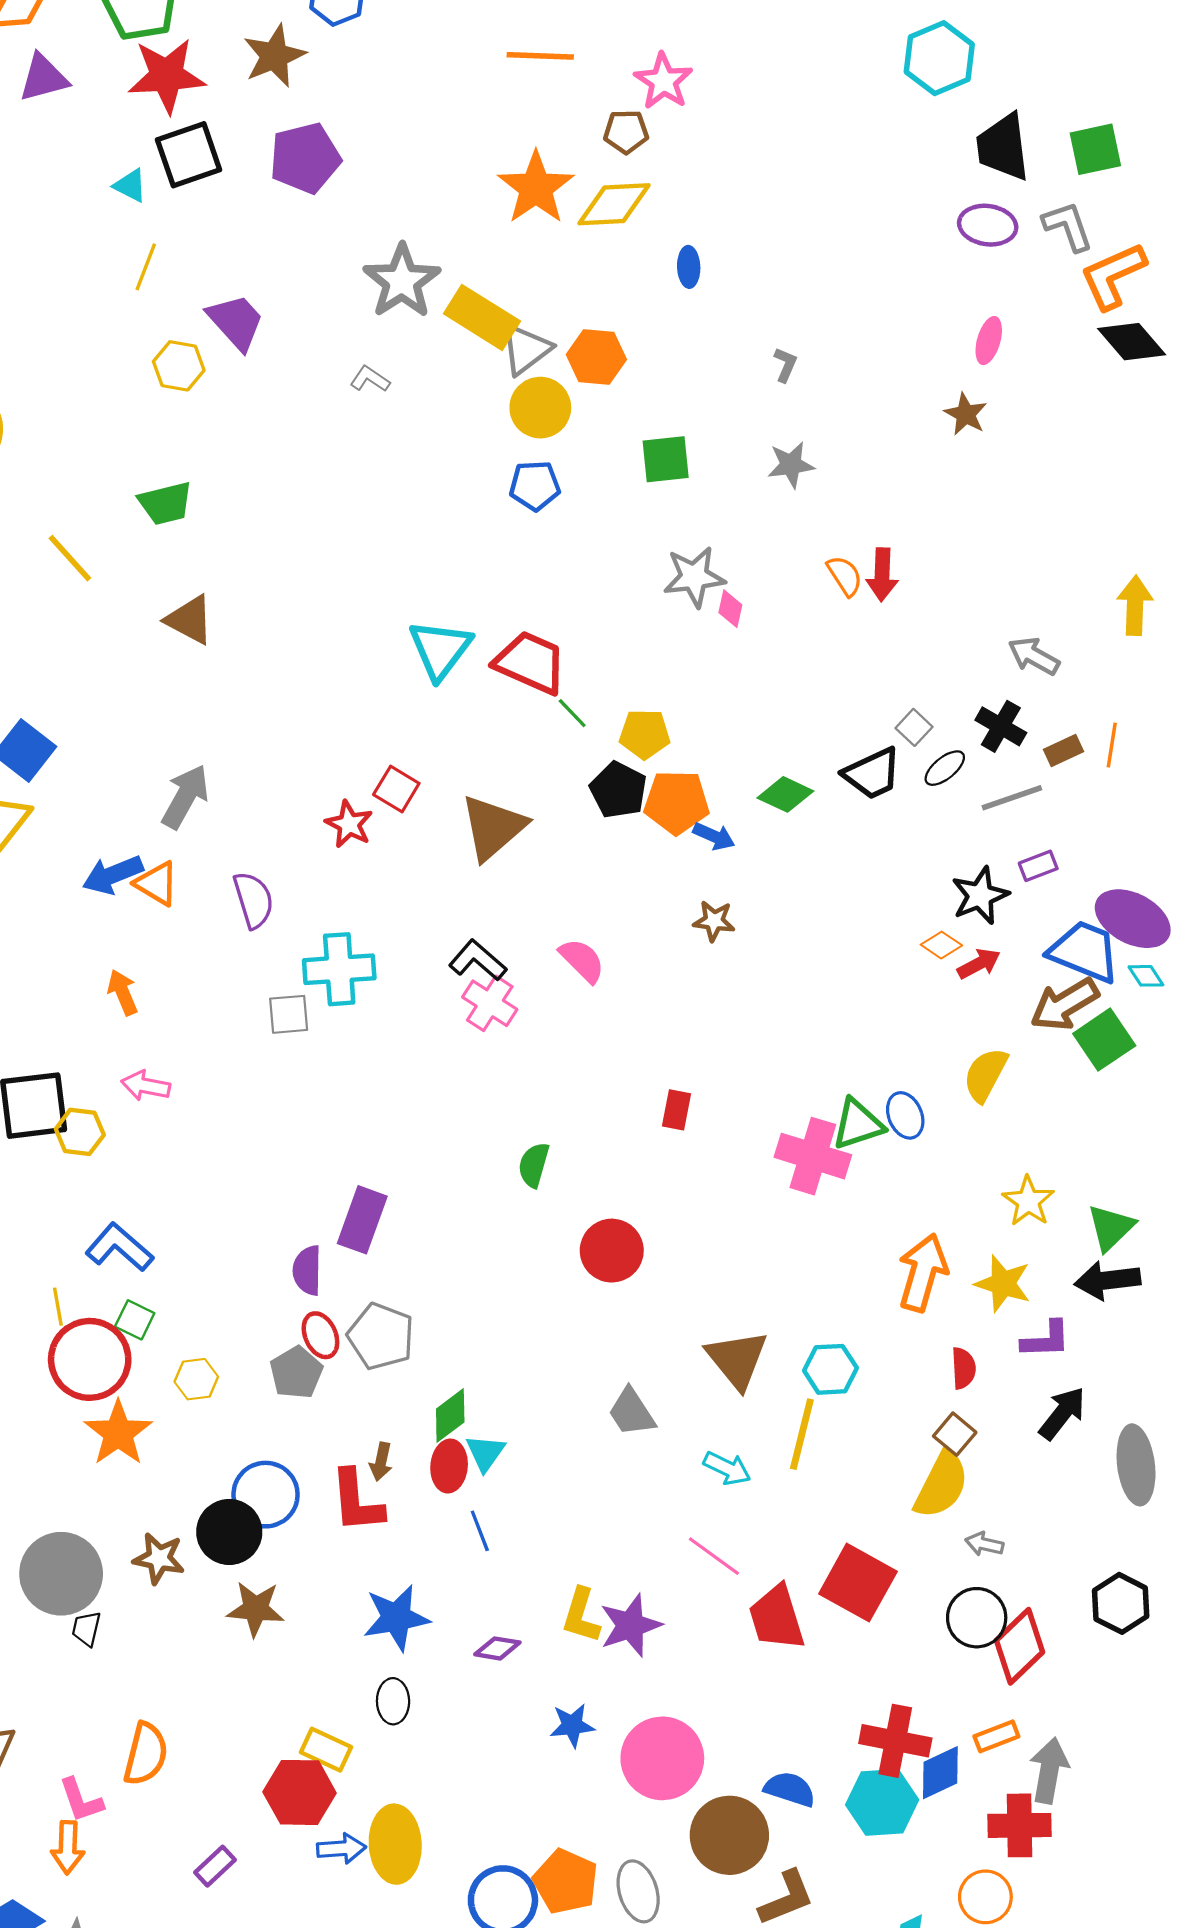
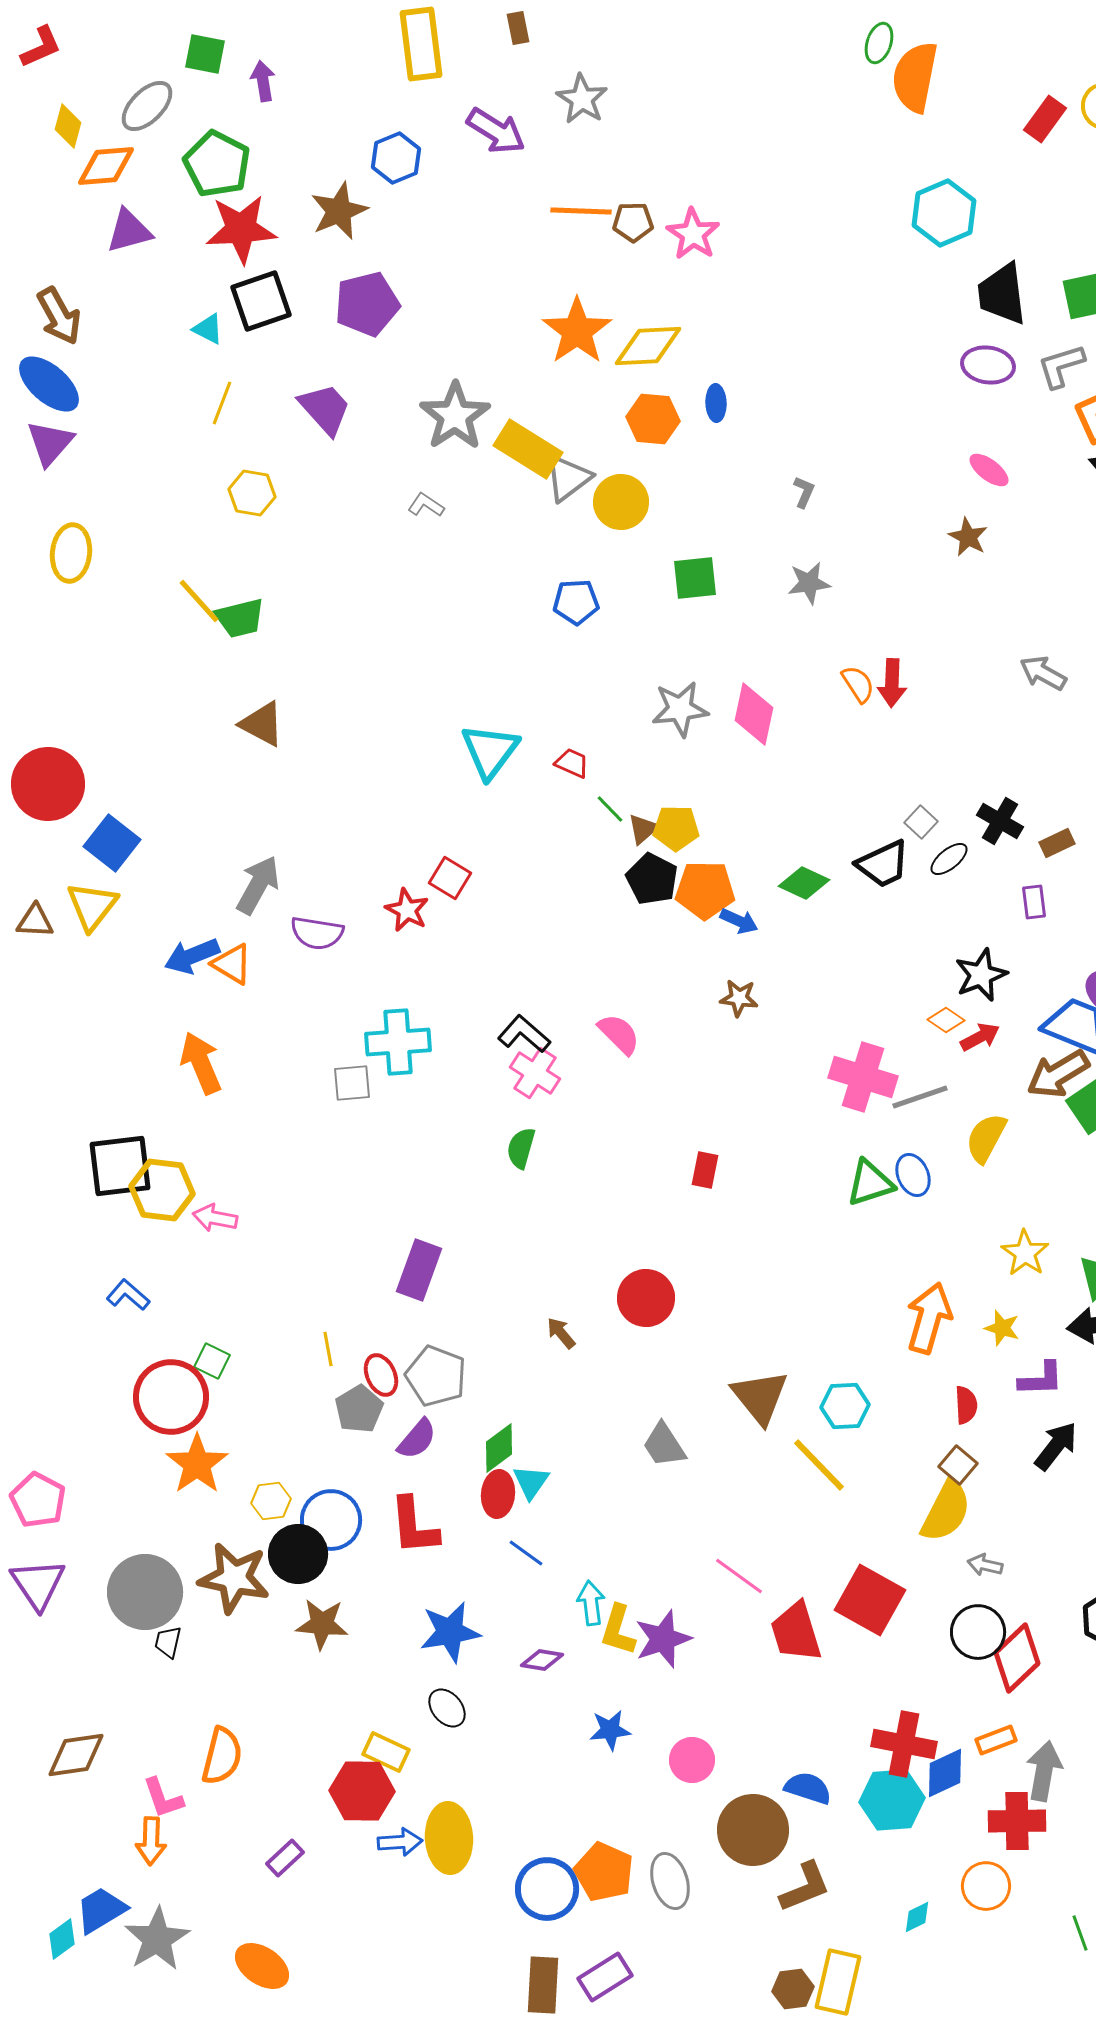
brown pentagon: (626, 132) -> (633, 222), moved
gray L-shape: (1068, 226) -> (1061, 366), turned -88
purple trapezoid: (236, 322) -> (325, 409), moved
pink ellipse: (989, 341) -> (989, 470), turned -69
orange hexagon: (596, 357) -> (653, 419), moved
yellow circle: (540, 408) -> (621, 502), moved
yellow line: (70, 558) -> (199, 601), moved
gray star: (694, 577) -> (680, 709), moved
pink diamond: (730, 609) -> (754, 714), size x1.8
gray arrow: (1034, 656) -> (1043, 673), moved
red trapezoid: (530, 663) -> (572, 763), size x0.5
gray line: (1012, 798) -> (920, 1097), moved
brown triangle: (493, 827) -> (643, 829), moved, size x0.5
purple rectangle: (1038, 866) -> (1034, 902), moved, turned -76
purple semicircle: (253, 900) -> (317, 933), moved, turned 116
orange arrow: (123, 992) -> (201, 1063), size x1.5
pink arrow: (146, 1086) -> (215, 1218), moved
yellow hexagon: (80, 1132) -> (162, 1190), size x1.4
pink cross: (813, 1156) -> (863, 1077), moved
green semicircle: (534, 1165) -> (521, 1148), moved
blue L-shape: (119, 1247) -> (128, 1295), moved, size x0.7
purple semicircle: (307, 1270) -> (417, 1439), moved, turned -141
yellow star: (1003, 1284) -> (1002, 1328), size x0.7
yellow line: (58, 1307) -> (328, 1349), moved
yellow hexagon: (196, 1379) -> (271, 1501), moved
yellow line: (802, 1434) -> (819, 1465), turned -58
brown arrow: (381, 1462) -> (561, 1333), moved, turned 128
cyan arrow: (727, 1468) -> (591, 1603), moved, turned -123
blue line: (480, 1531) -> (526, 1553), turned -33
brown star: (159, 1558) -> (234, 1578), size x1.5
black ellipse: (393, 1701) -> (447, 1708), turned -39
pink circle: (662, 1758) -> (692, 1760), size x0.6

